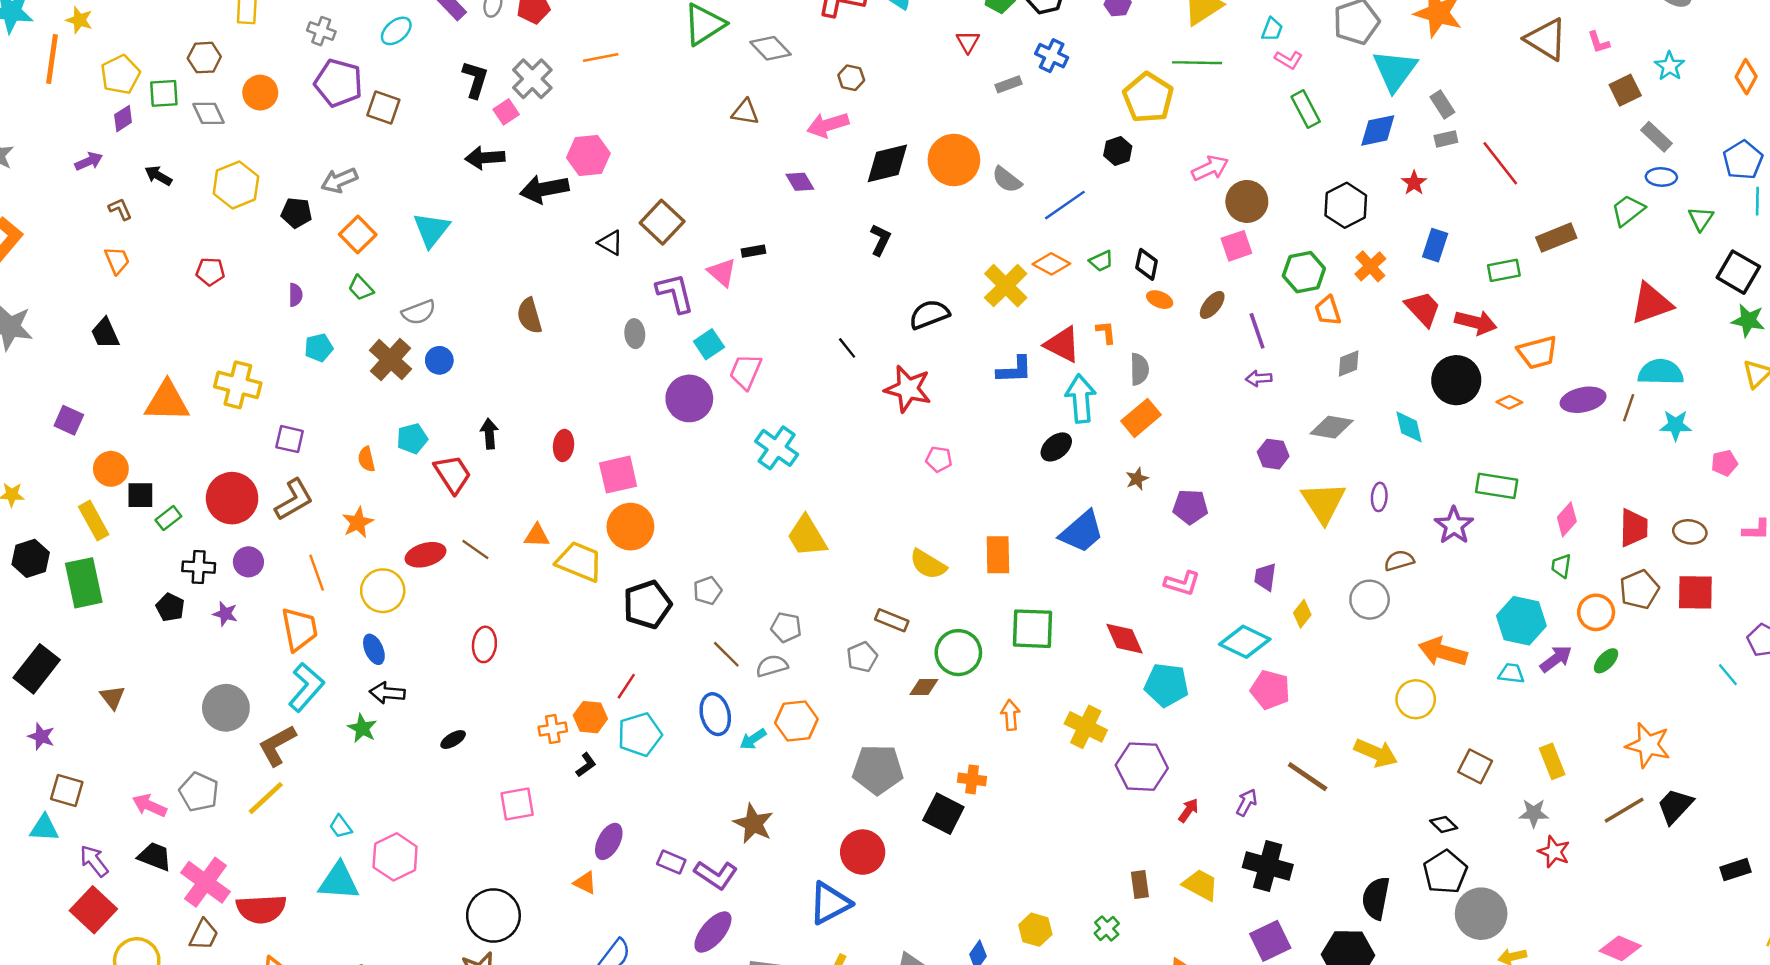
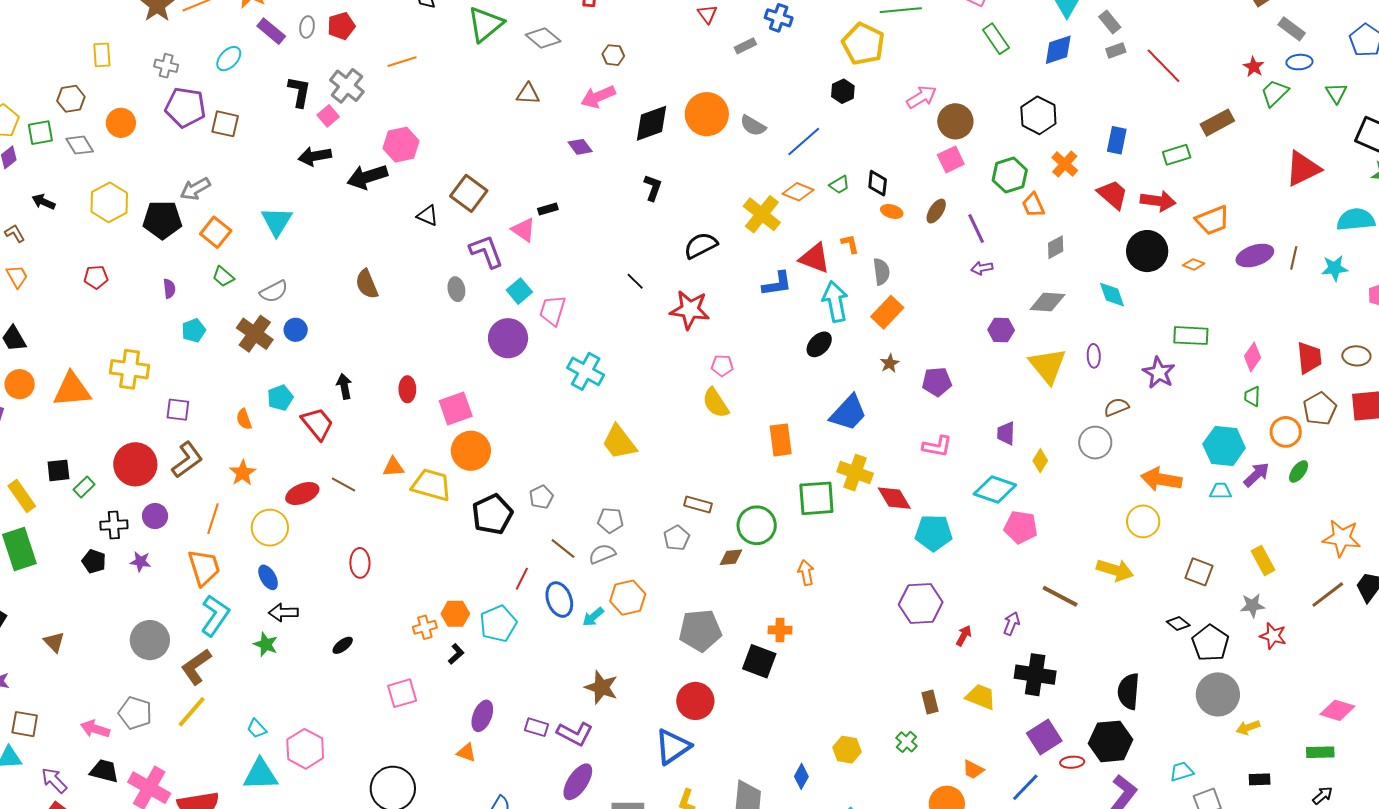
red star: (1414, 183) -> (1254, 67), moved
black pentagon: (296, 213) -> (162, 220), size x1.5
cyan semicircle: (1661, 372) -> (1356, 220), moved
orange circle: (111, 469) -> (20, 384), moved
yellow semicircle: (928, 564) -> (716, 403), moved, turned 32
orange line: (317, 573) -> (213, 519), turned 44
red line: (626, 686) -> (522, 579), moved
yellow cross: (1086, 727) -> (855, 473), moved
black pentagon: (1445, 872) -> (1210, 643), moved

